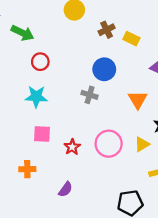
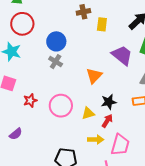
yellow rectangle: (131, 39) -> (102, 24), turned 56
red circle: (40, 62) -> (22, 24), size x1.5
blue circle: (104, 69) -> (56, 41), moved

